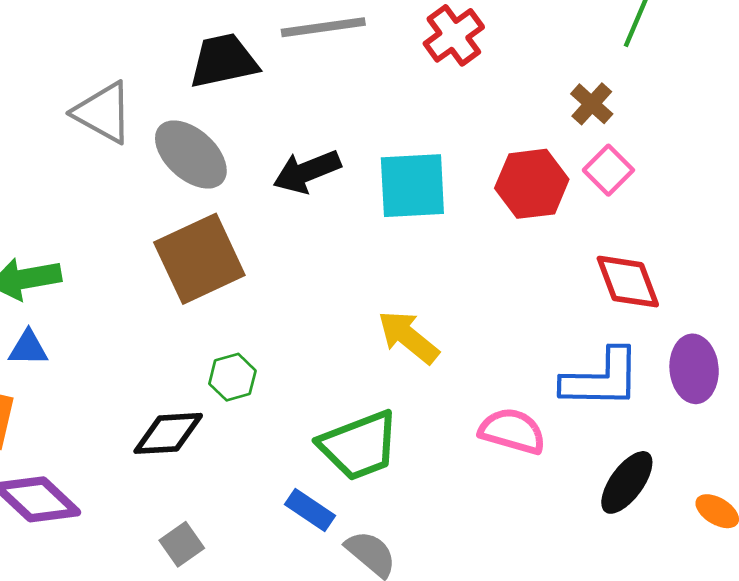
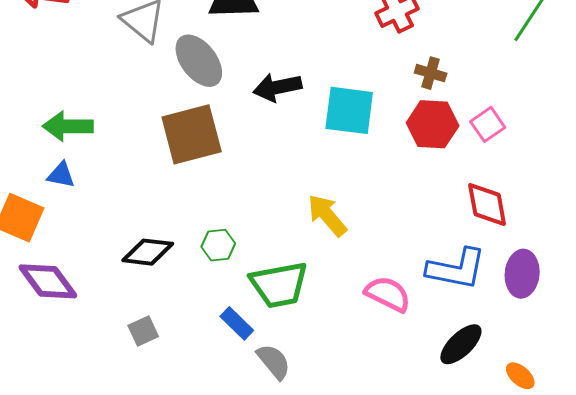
brown cross: (592, 104) -> (431, 73), moved, turned -36
green hexagon: (232, 377) -> (218, 245), moved

